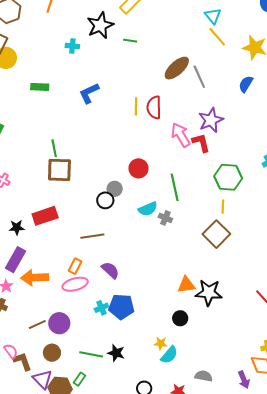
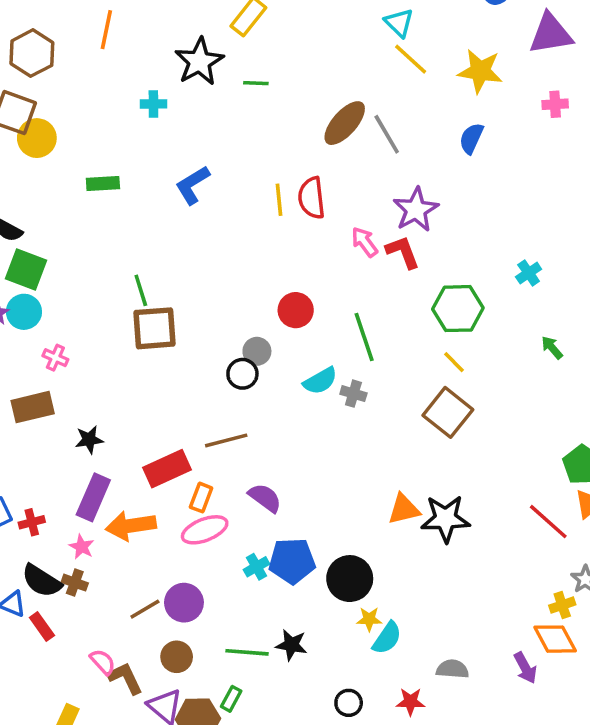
pink arrow: (181, 135) -> (365, 242), size x0.7
yellow line: (223, 207) -> (454, 362), turned -40
red rectangle: (45, 216) -> (167, 469), moved
black circle: (180, 318) -> (350, 579), moved, size x1.6

